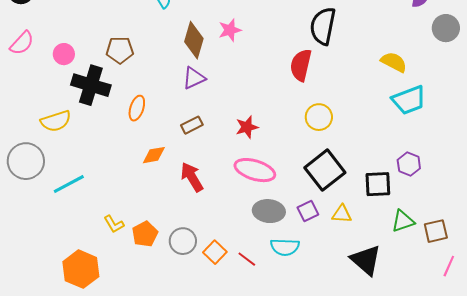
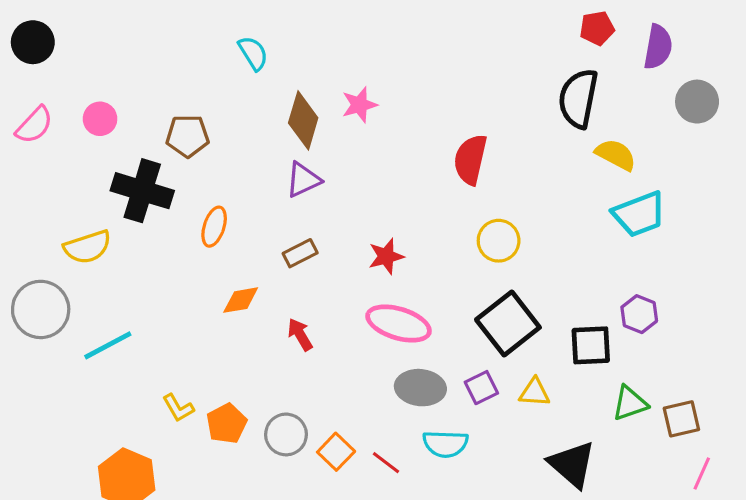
black semicircle: (323, 26) -> (578, 98), moved
pink circle: (64, 54) -> (100, 119), moved
red arrow: (192, 177) -> (300, 334), size x0.7

